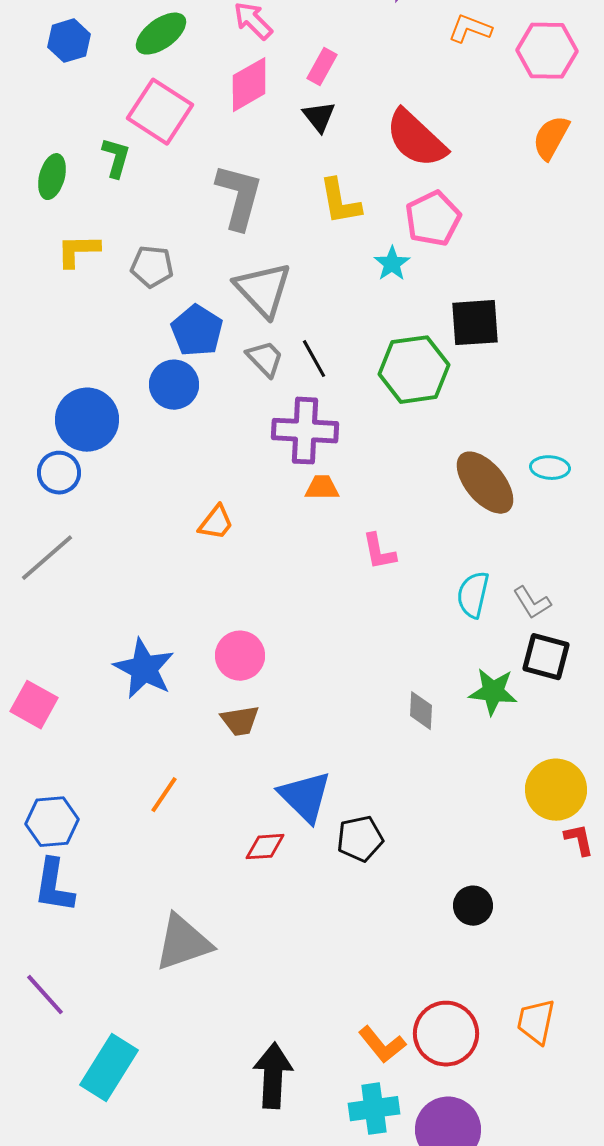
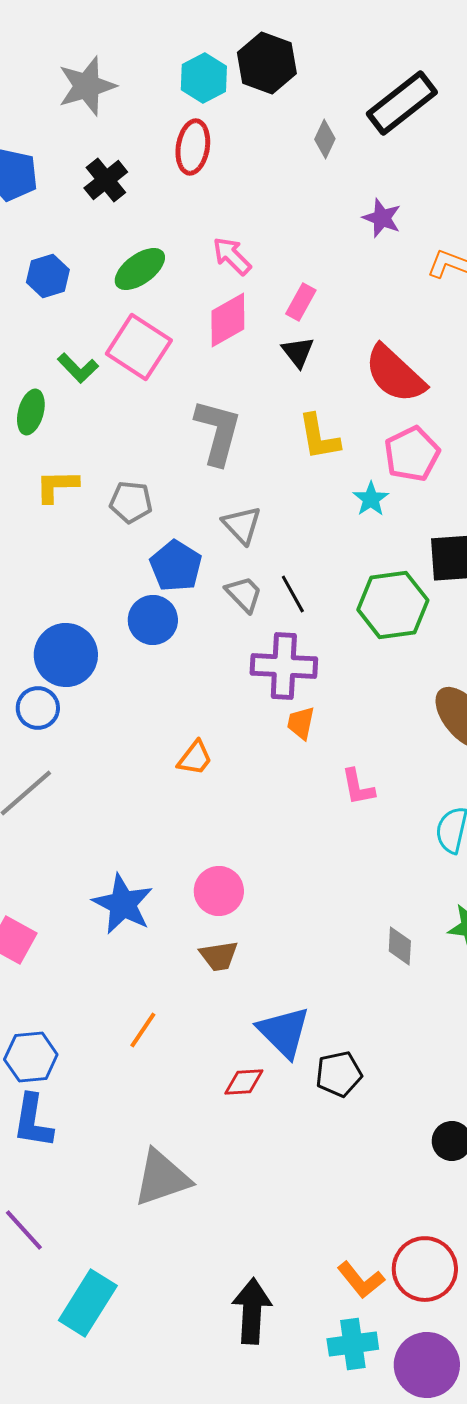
green L-shape: (116, 158) -> (78, 368), moved, turned 120
gray triangle: (263, 290) -> (242, 525), size x0.7
orange trapezoid: (322, 488) -> (301, 723), turned -78

